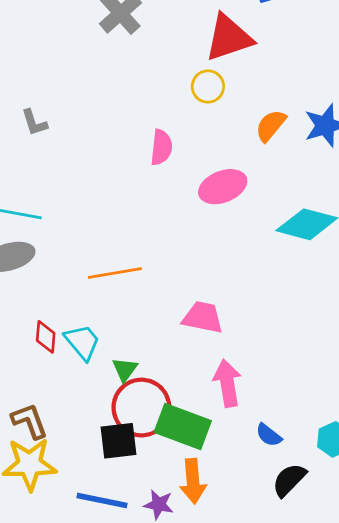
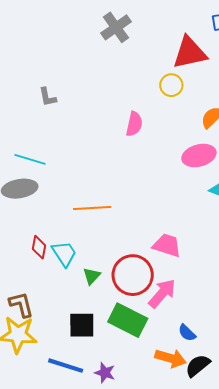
pink ellipse: (223, 187) -> (199, 156), moved
pink trapezoid: (203, 317) -> (167, 245), moved
pink arrow: (227, 383) -> (162, 293), turned 44
red circle: (141, 408) -> (133, 275), moved
orange arrow: (193, 481) -> (171, 358), moved, turned -76

